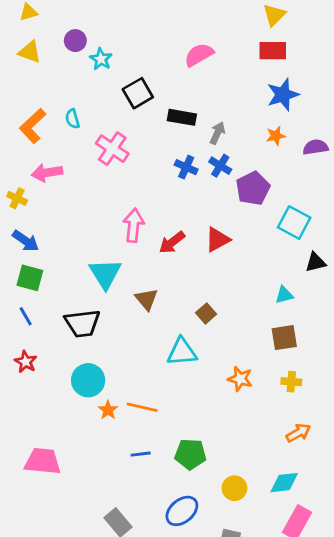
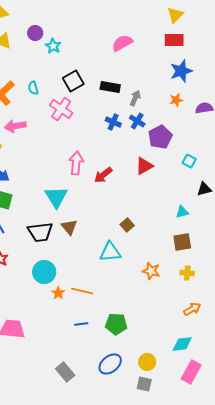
black square: (138, 93) -> (73, 81), moved
cyan square: (294, 222) -> (189, 161), size x0.6
red triangle: (217, 240) -> (144, 166), moved
brown triangle: (146, 299) -> (69, 227), moved
yellow circle: (234, 488) -> (147, 362), moved

